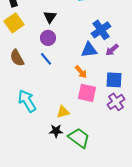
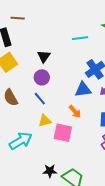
pink square: (87, 93) -> (63, 133), moved
cyan arrow: (27, 101) -> (21, 141), turned 90
yellow triangle: (63, 112) -> (45, 121), moved

